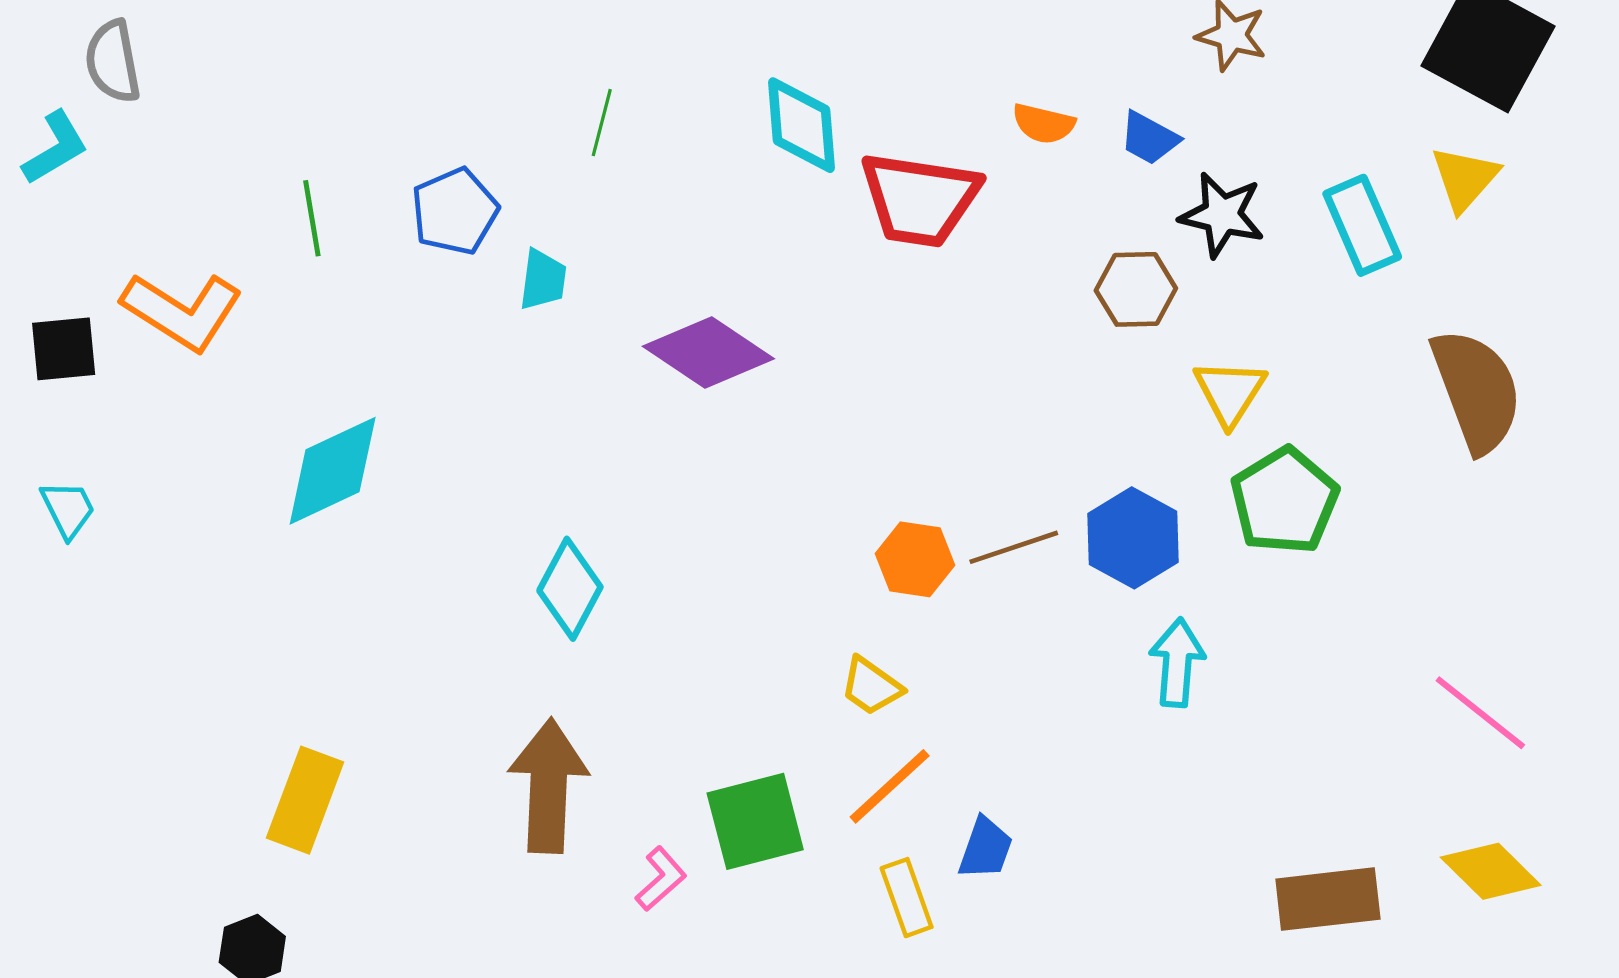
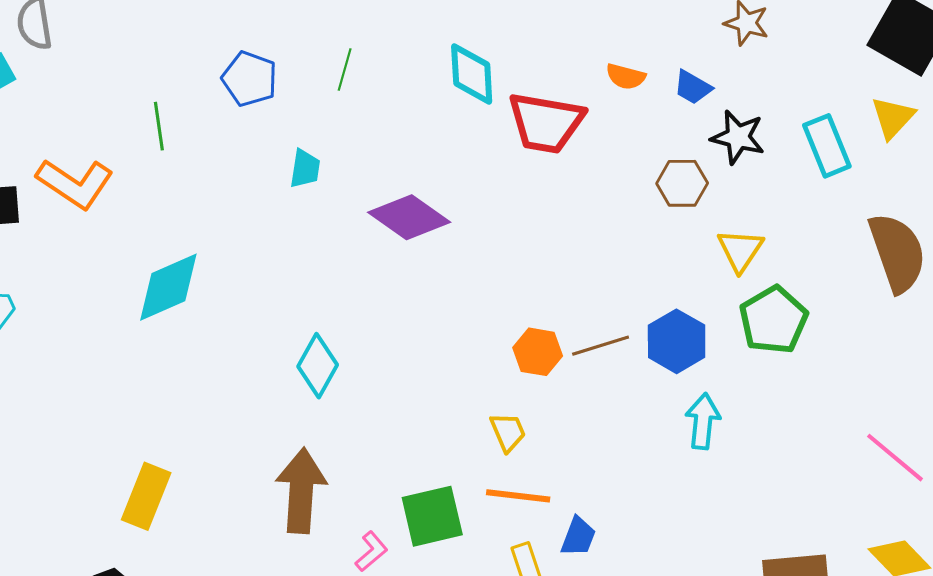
blue pentagon: (455, 211) -> (250, 79), moved, turned -30
yellow trapezoid: (871, 686) -> (508, 432), turned -150
orange line: (890, 786) -> (518, 496), turned 48

